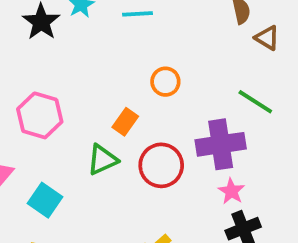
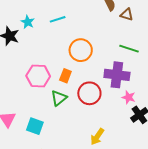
orange circle: (165, 82) -> (81, 50), size x1.5
pink hexagon: (40, 115) -> (38, 76), moved
purple cross: (221, 144) -> (117, 75), turned 30

